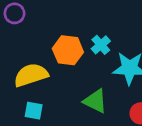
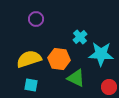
purple circle: (14, 13) -> (36, 19), moved
orange hexagon: (68, 50) -> (59, 59), moved

